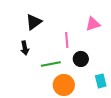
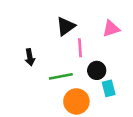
black triangle: (34, 22) -> (66, 26), moved
cyan rectangle: (101, 81) -> (109, 88), moved

